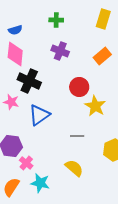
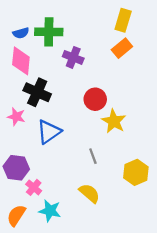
green cross: (56, 20) -> (49, 32), moved, size x1.6
orange rectangle: (102, 56) -> (122, 48), moved
gray line: (77, 136) -> (93, 156), turned 72

